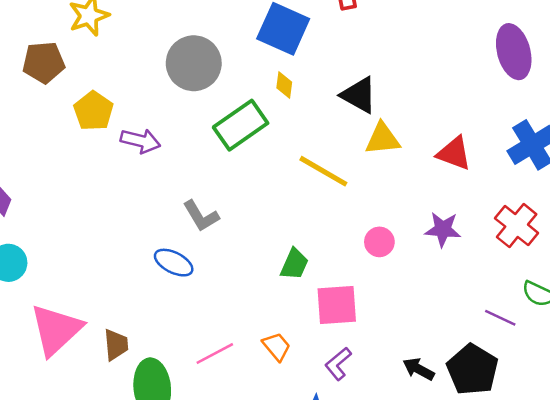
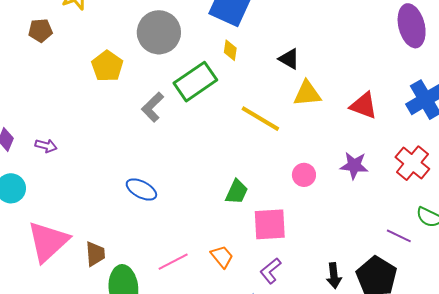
brown pentagon: (44, 62) -> (40, 30), size x0.7
black triangle: (359, 95) -> (289, 59), size x0.7
yellow pentagon: (93, 111) -> (107, 66), moved
purple arrow: (140, 141) -> (46, 146), moved, size x0.7
gray L-shape: (201, 216) -> (153, 107), moved, turned 76
black arrow: (419, 369) -> (334, 276), turned -125

